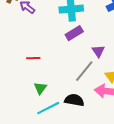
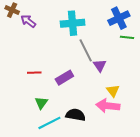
purple rectangle: (74, 33) -> (64, 78), moved
gray line: (84, 71) -> (86, 50), moved, turned -65

